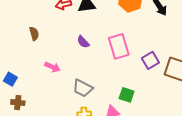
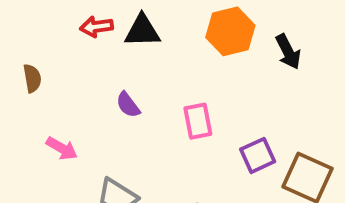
pink rectangle: (119, 46) -> (198, 121), size x0.7

